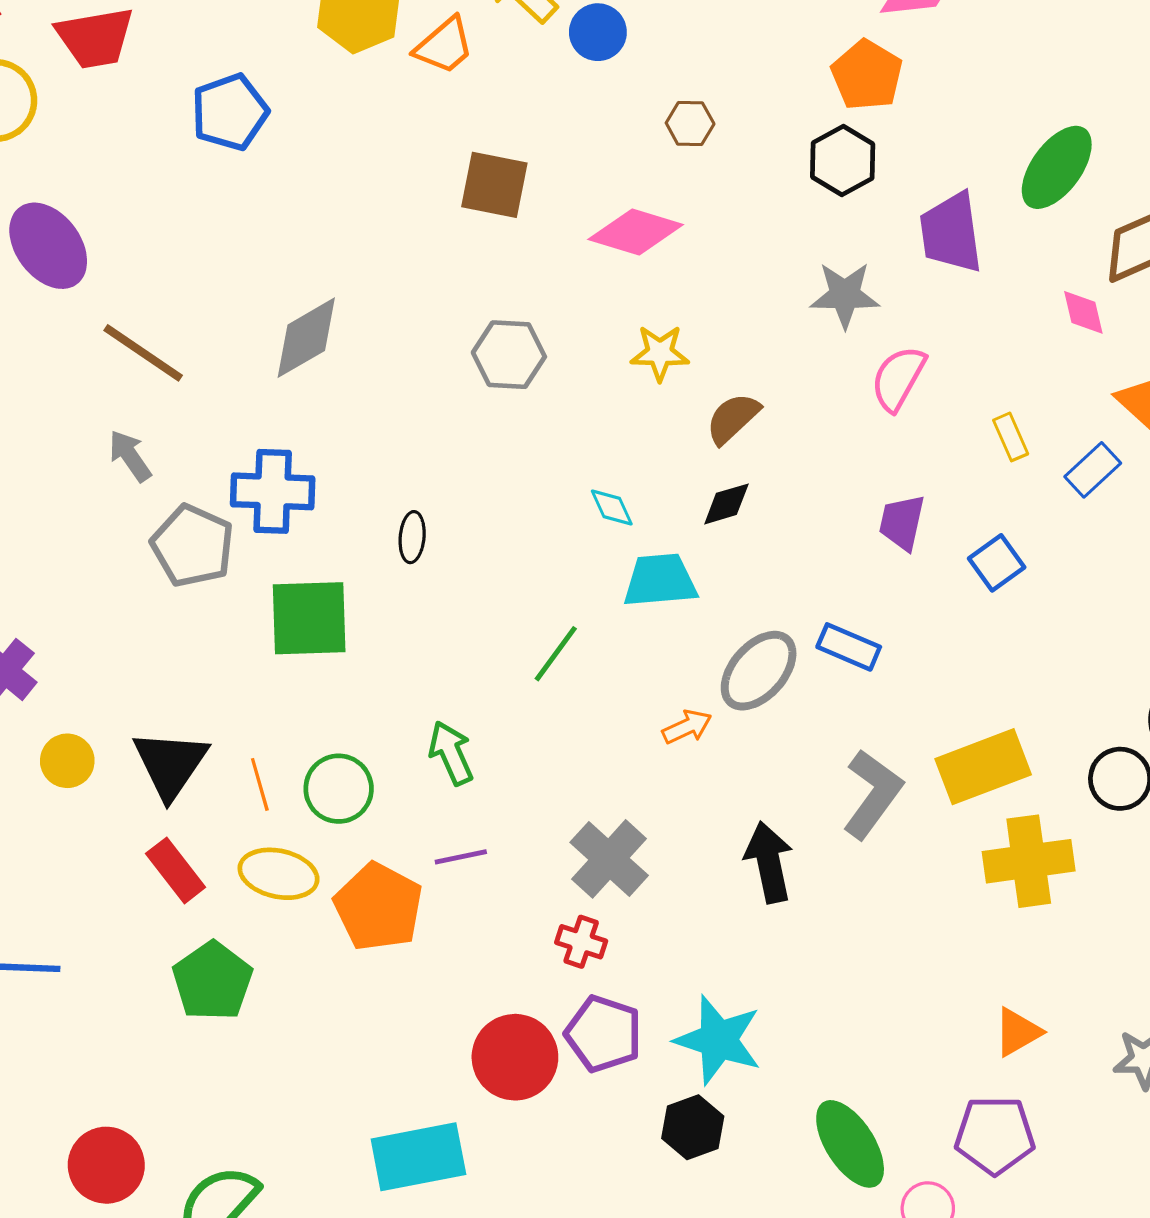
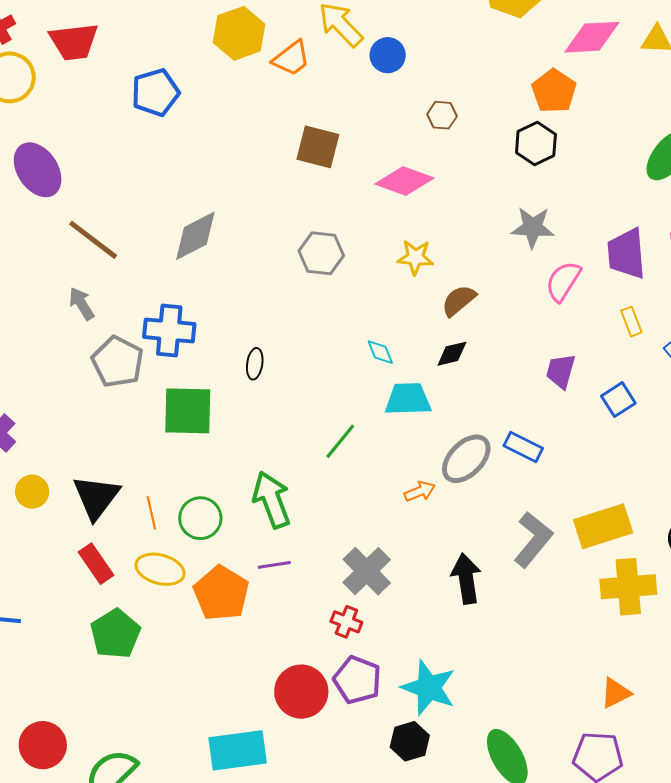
purple trapezoid: (951, 233) -> (626, 254), moved
green arrow: (451, 753) -> (272, 500), size x1.4

